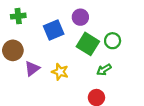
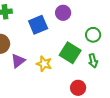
green square: (88, 44) -> (70, 53), moved
green arrow: (104, 70) -> (93, 61), moved, turned -72

